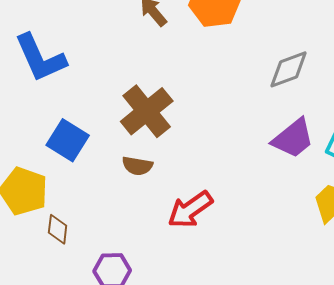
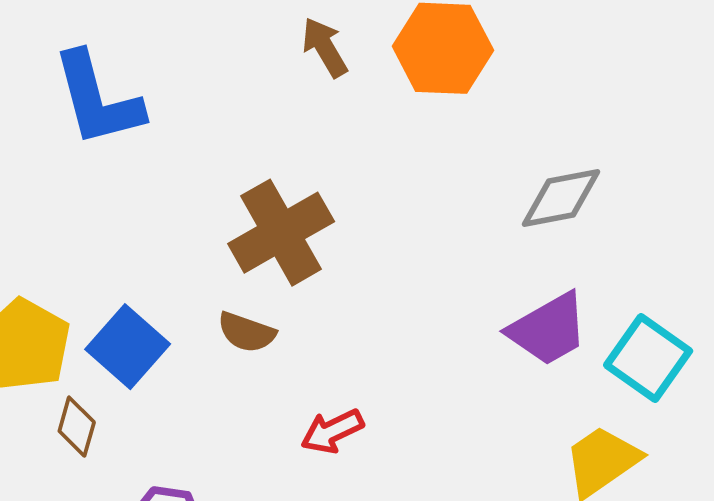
blue square: (68, 140) -> (128, 347), moved
red arrow: (190, 210) -> (332, 431), size x0.7

